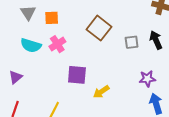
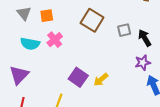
black arrow: (156, 40) -> (145, 38), moved
purple square: (77, 75) -> (78, 77), moved, turned 36
purple triangle: (15, 77) -> (19, 75), size x1.5

